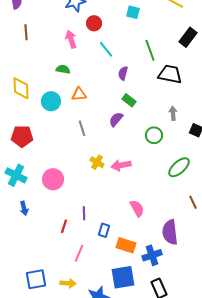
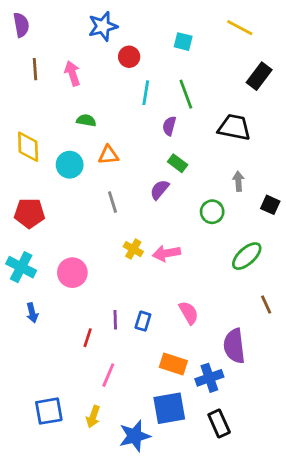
pink arrow: (71, 39) -> (72, 73), moved
cyan line: (106, 49) -> (146, 93), turned 48
green line: (150, 50) -> (186, 94), moved
blue rectangle: (104, 230) -> (143, 321), moved
yellow arrow: (68, 283) -> (93, 417), turned 105

